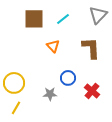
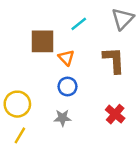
brown square: (34, 19) -> (42, 41), moved
blue circle: (68, 78) -> (67, 86), moved

